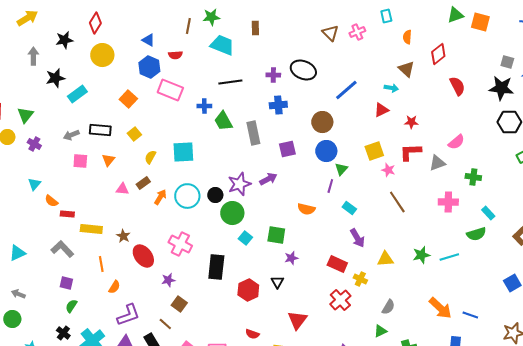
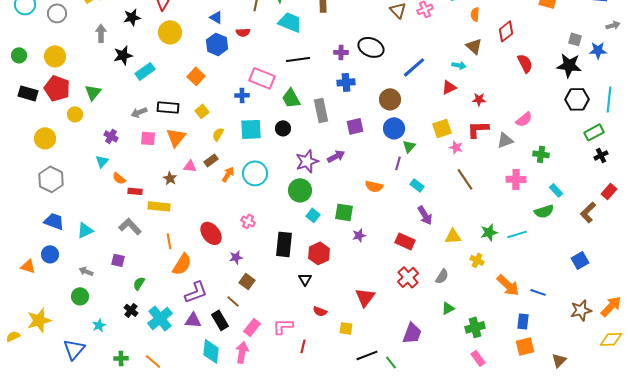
pink rectangle: (170, 90) -> (262, 78), moved
blue cross: (204, 106) -> (242, 95), moved
purple cross: (34, 144) -> (111, 136), moved
orange triangle: (108, 160) -> (176, 137), size x1.5
black circle: (215, 195) -> (283, 128), moved
brown star: (123, 236) -> (170, 178), moved
pink cross: (180, 244) -> (248, 221), size x0.6
yellow cross: (360, 279) -> (477, 260), moved
black triangle: (277, 282) -> (305, 279), moved
purple square: (66, 283) -> (118, 260), moved
orange semicircle: (114, 287) -> (182, 264), size x1.6
red hexagon: (248, 290) -> (319, 253), moved
gray semicircle: (388, 307) -> (442, 276), moved

